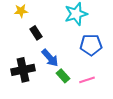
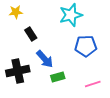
green rectangle: (63, 76) -> (58, 77), turned -64
pink line: (87, 80) -> (93, 84), moved

